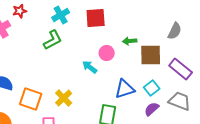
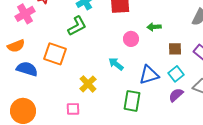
brown square: (151, 55) -> (175, 49), moved, size x0.6
cyan arrow: (90, 67) -> (116, 64), moved
orange square: (31, 99) -> (55, 54), moved

